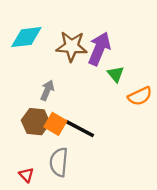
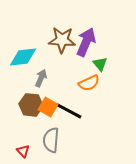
cyan diamond: (26, 37) -> (23, 57), moved
orange semicircle: (140, 96) -> (89, 83), moved

